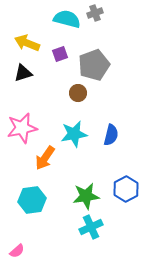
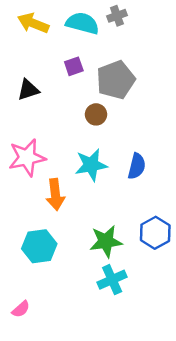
yellow arrow: (27, 43) -> (33, 23), moved
orange arrow: (45, 158) -> (55, 195), turned -40

